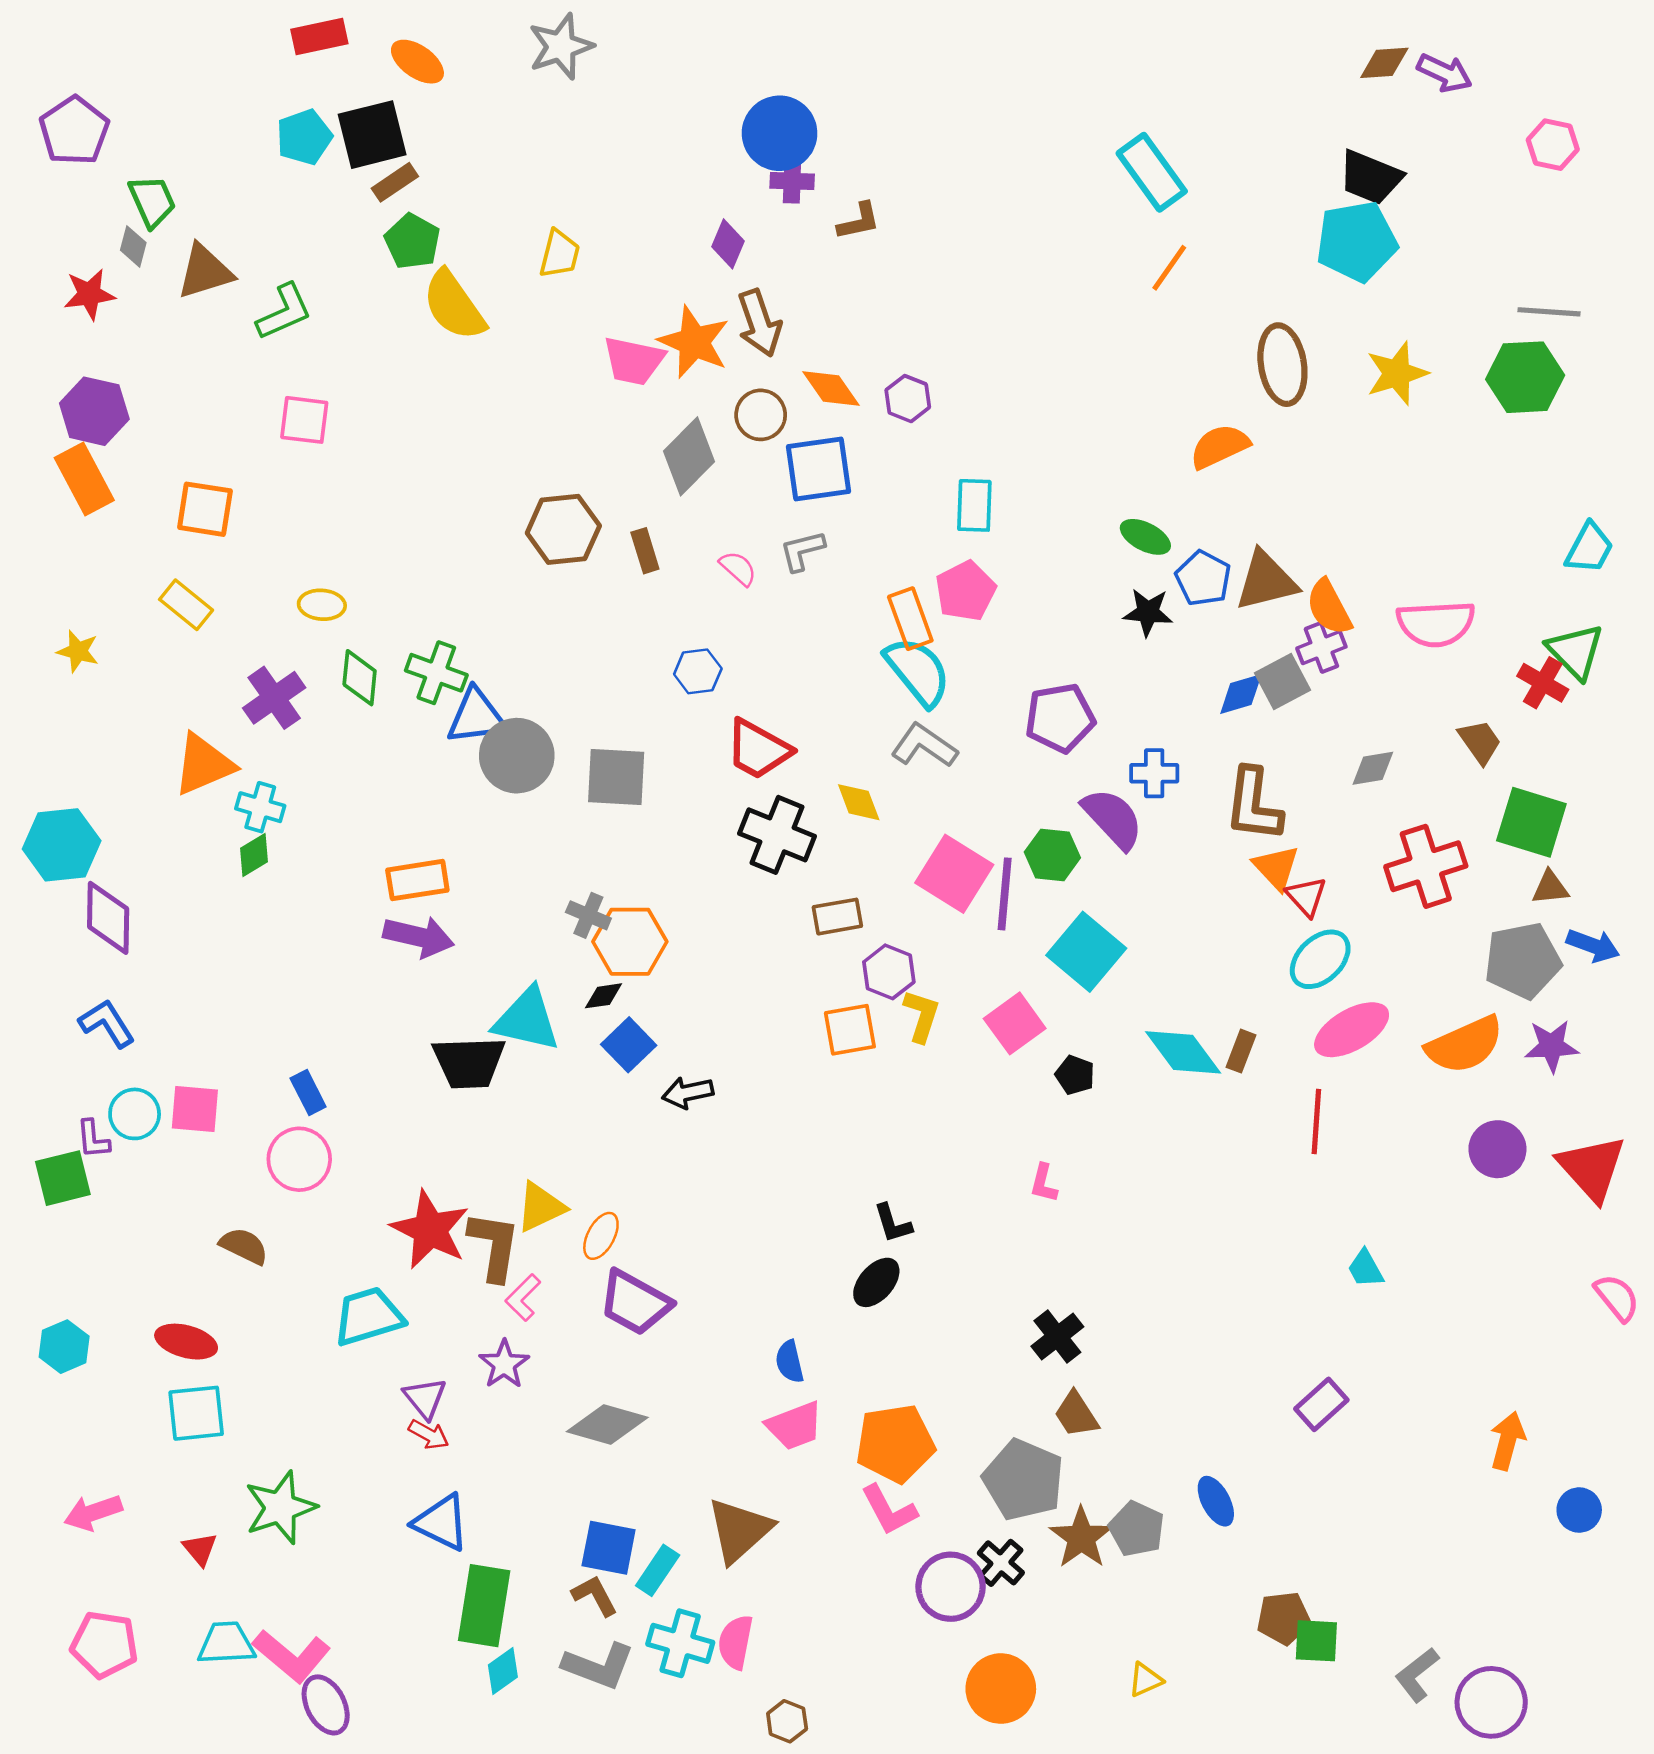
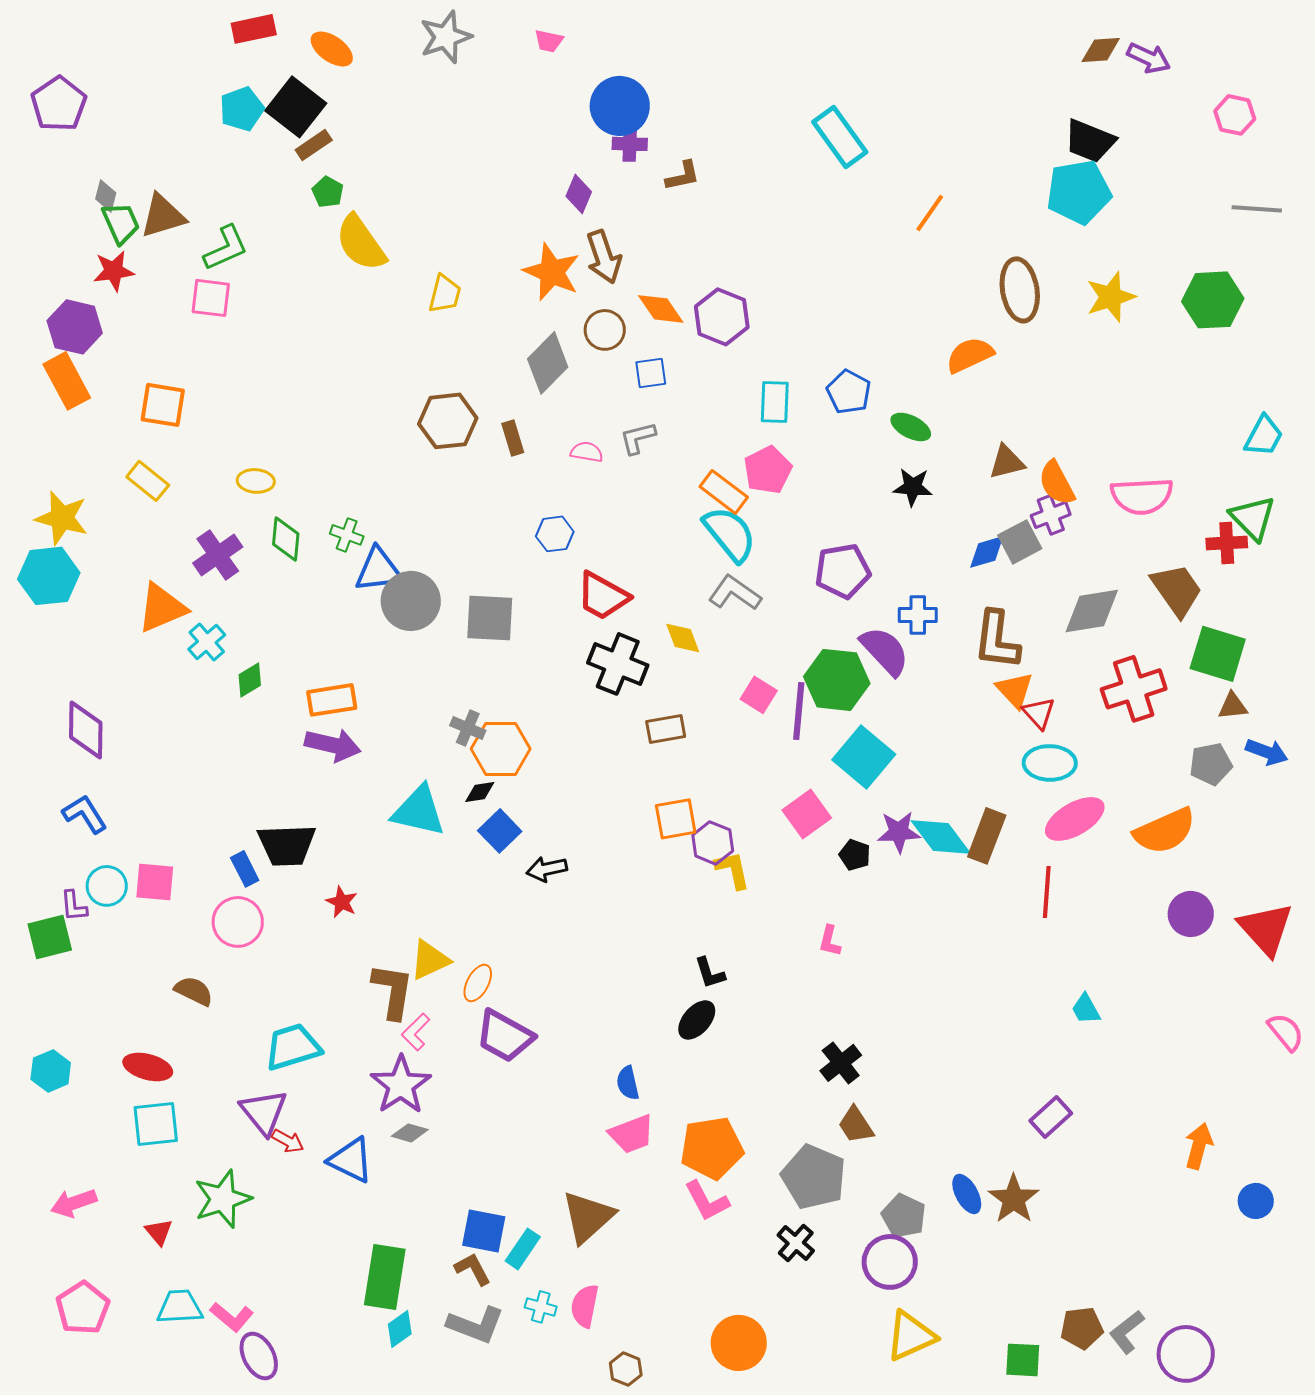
black square: (372, 135) -> (296, 107), turned -38
cyan rectangle: (1152, 172) -> (840, 137), moved
green trapezoid: (152, 201) -> (121, 223), moved
green pentagon: (412, 241) -> (328, 192), size x0.7
yellow trapezoid: (559, 254) -> (445, 294), moved
red star: (89, 294) -> (114, 271), moved
gray line: (1549, 312) -> (1257, 209), moved
pink trapezoid: (634, 361) -> (549, 41), moved, size x0.6
purple hexagon: (908, 399) -> (722, 317), size x1.5
pink square: (304, 420) -> (211, 298), moved
blue square: (819, 469) -> (651, 373), size x0.6
pink semicircle: (738, 568) -> (587, 452), turned -32
blue pentagon: (1203, 578) -> (849, 392), moved
brown triangle: (1266, 581) -> (1007, 462), size x0.7
orange rectangle: (910, 619) -> (724, 492), turned -33
yellow star: (78, 651) -> (62, 518), size x1.6
green cross: (436, 673) -> (347, 535), size x0.7
red cross: (1543, 683) -> (1227, 543), turned -33
brown trapezoid: (1480, 742) -> (1177, 590), size x1.5
gray diamond: (1373, 768) -> (1092, 611), size x1.6
cyan cross: (260, 807) -> (207, 642), turned 33
cyan hexagon: (62, 845) -> (49, 576), moved
green diamond: (254, 855) -> (250, 680), moved
green hexagon: (1052, 855) -> (837, 680), size x1.5
pink square: (954, 874) -> (759, 695), size x0.6
cyan ellipse: (1320, 959) -> (1050, 763), turned 45
gray pentagon: (1523, 961) -> (1211, 764), size x0.7
purple hexagon: (889, 972) -> (713, 843), moved
yellow L-shape: (922, 1016) -> (733, 870), moved, turned -30
purple star: (1552, 1046) -> (899, 832), moved
brown rectangle: (1241, 1051) -> (987, 836), size x1.6
black trapezoid: (469, 1062) -> (287, 845), moved
red star: (430, 1230) -> (342, 902), moved, size x0.5
purple star: (504, 1364) -> (401, 1085), size x1.5
purple triangle: (425, 1398) -> (264, 1112), moved, size x1.4
gray diamond: (607, 1425) -> (410, 1133), moved, size x0.6
red arrow: (429, 1435) -> (288, 1141), moved
blue triangle: (441, 1523) -> (351, 1160), moved
brown star: (1081, 1538) -> (1014, 1199), moved
purple circle: (951, 1587) -> (890, 1262), moved
brown pentagon: (1284, 1618) -> (1082, 1328), moved
green square: (1316, 1641) -> (1023, 1360), moved
cyan cross: (680, 1643) -> (541, 1307), size x0.6
pink pentagon: (104, 1645) -> (83, 1308), turned 30
pink L-shape: (292, 1656) -> (232, 1317), size x0.7
yellow triangle: (1145, 1680) -> (911, 1336), size x1.8
orange circle: (1001, 1689) -> (739, 1343), moved

